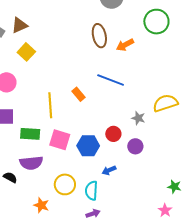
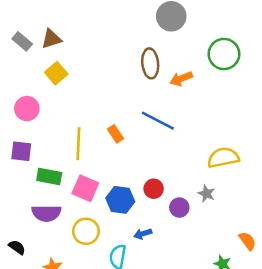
gray star: (138, 118) -> (206, 194), moved
black semicircle: (10, 177) -> (17, 247), moved
yellow circle: (65, 184) -> (86, 231), moved

